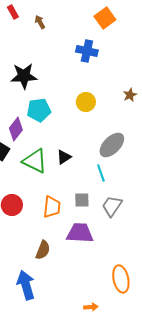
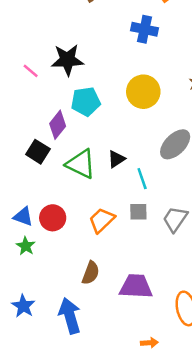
yellow circle: (86, 102) -> (143, 92), size x1.4
cyan line: (101, 173) -> (142, 179), moved
orange trapezoid: (52, 207) -> (102, 220), turned -140
purple trapezoid: (80, 233) -> (136, 286), moved

